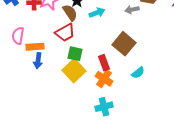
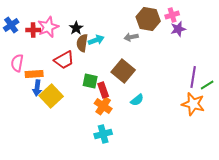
brown semicircle: (70, 13) -> (82, 43), moved, turned -138
green square: (75, 54) -> (90, 81), moved
yellow square: (74, 71) -> (51, 96), moved

